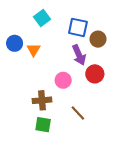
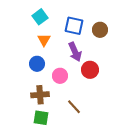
brown circle: (98, 39) -> (100, 30), moved
blue circle: (15, 43) -> (37, 64), moved
orange triangle: (34, 50) -> (44, 40), moved

